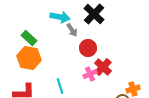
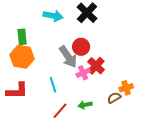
gray arrow: (72, 30) -> (68, 57), moved, size x1.6
green rectangle: (29, 38) -> (22, 37), turned 42

